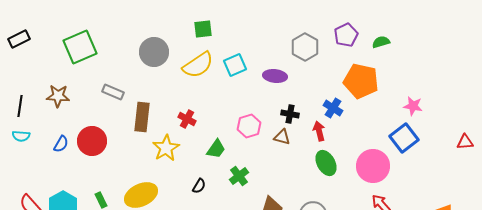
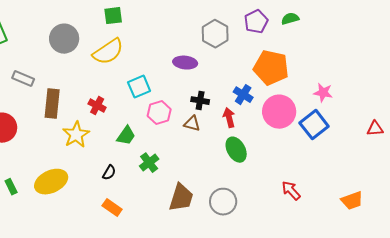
green semicircle: (381, 42) -> (290, 19), moved
cyan square: (235, 65) -> (139, 87), moved
pink circle: (373, 166) -> (279, 112), moved

